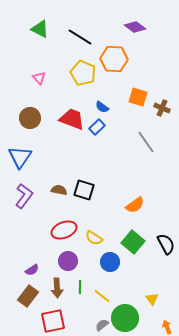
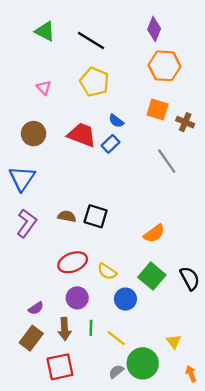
purple diamond: (135, 27) -> (154, 29), turned 75
orange hexagon: (114, 59) -> (165, 66), moved

